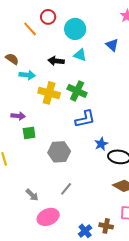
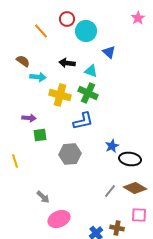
red circle: (48, 17) -> (67, 19), moved
blue triangle: (112, 45) -> (109, 52), moved
cyan triangle: (80, 55) -> (91, 71), moved
blue L-shape: (85, 119) -> (83, 121), moved
gray line: (66, 189) -> (110, 191), moved

